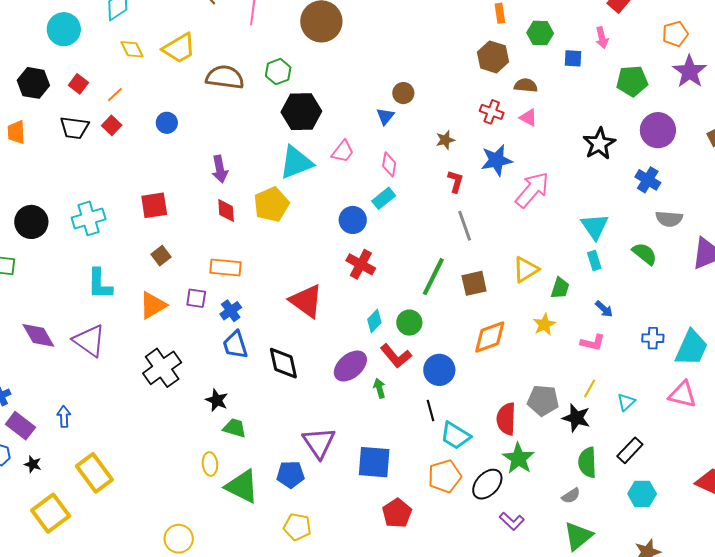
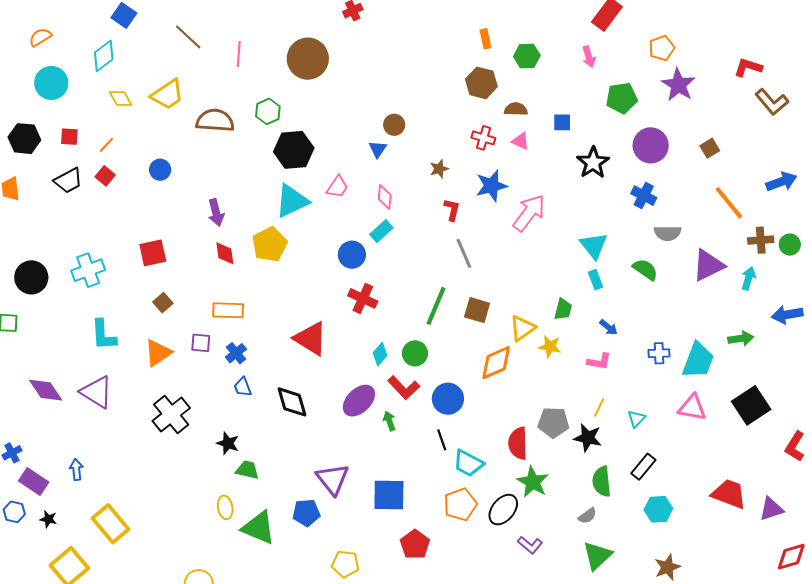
blue square: (573, 58) -> (562, 122), moved
red square: (78, 84) -> (69, 137), turned -30
black trapezoid: (74, 128) -> (68, 181), turned -32
yellow triangle: (526, 270) -> (522, 328), moved
brown square: (474, 283) -> (477, 310), turned 32
yellow star: (544, 324) -> (550, 347), turned -30
blue trapezoid: (235, 345) -> (243, 387), size x0.7
yellow pentagon: (297, 527) -> (345, 564), moved

